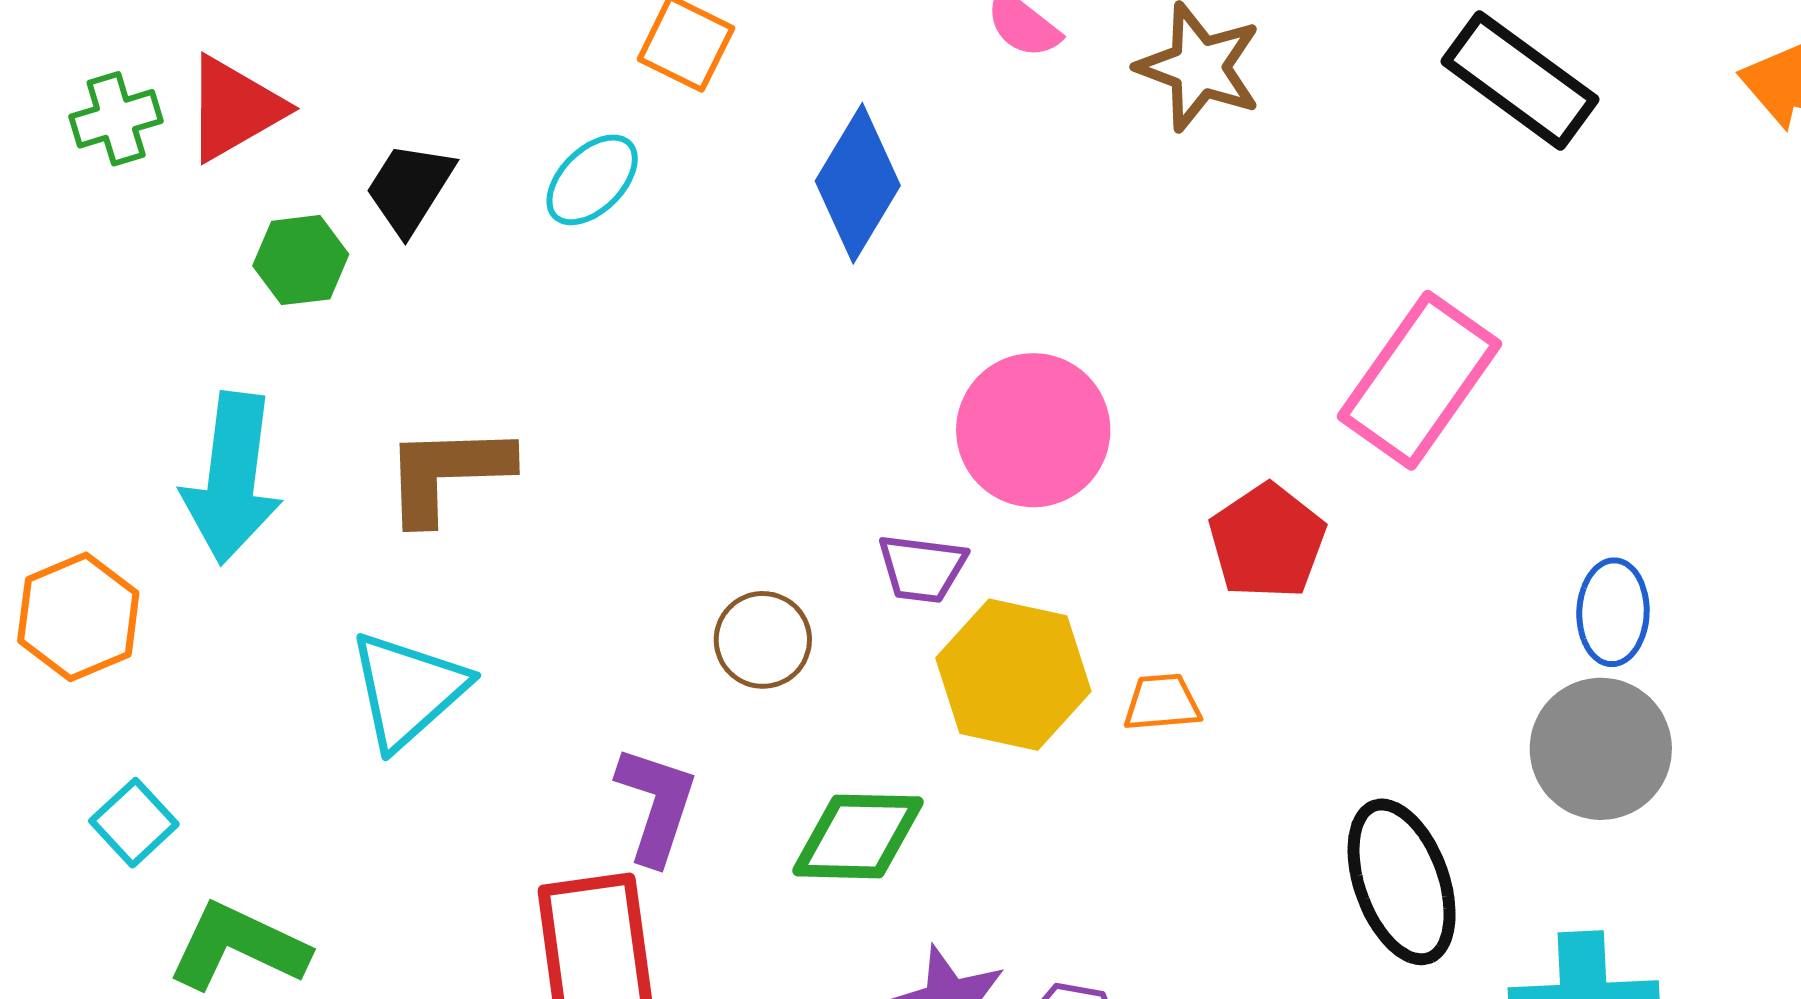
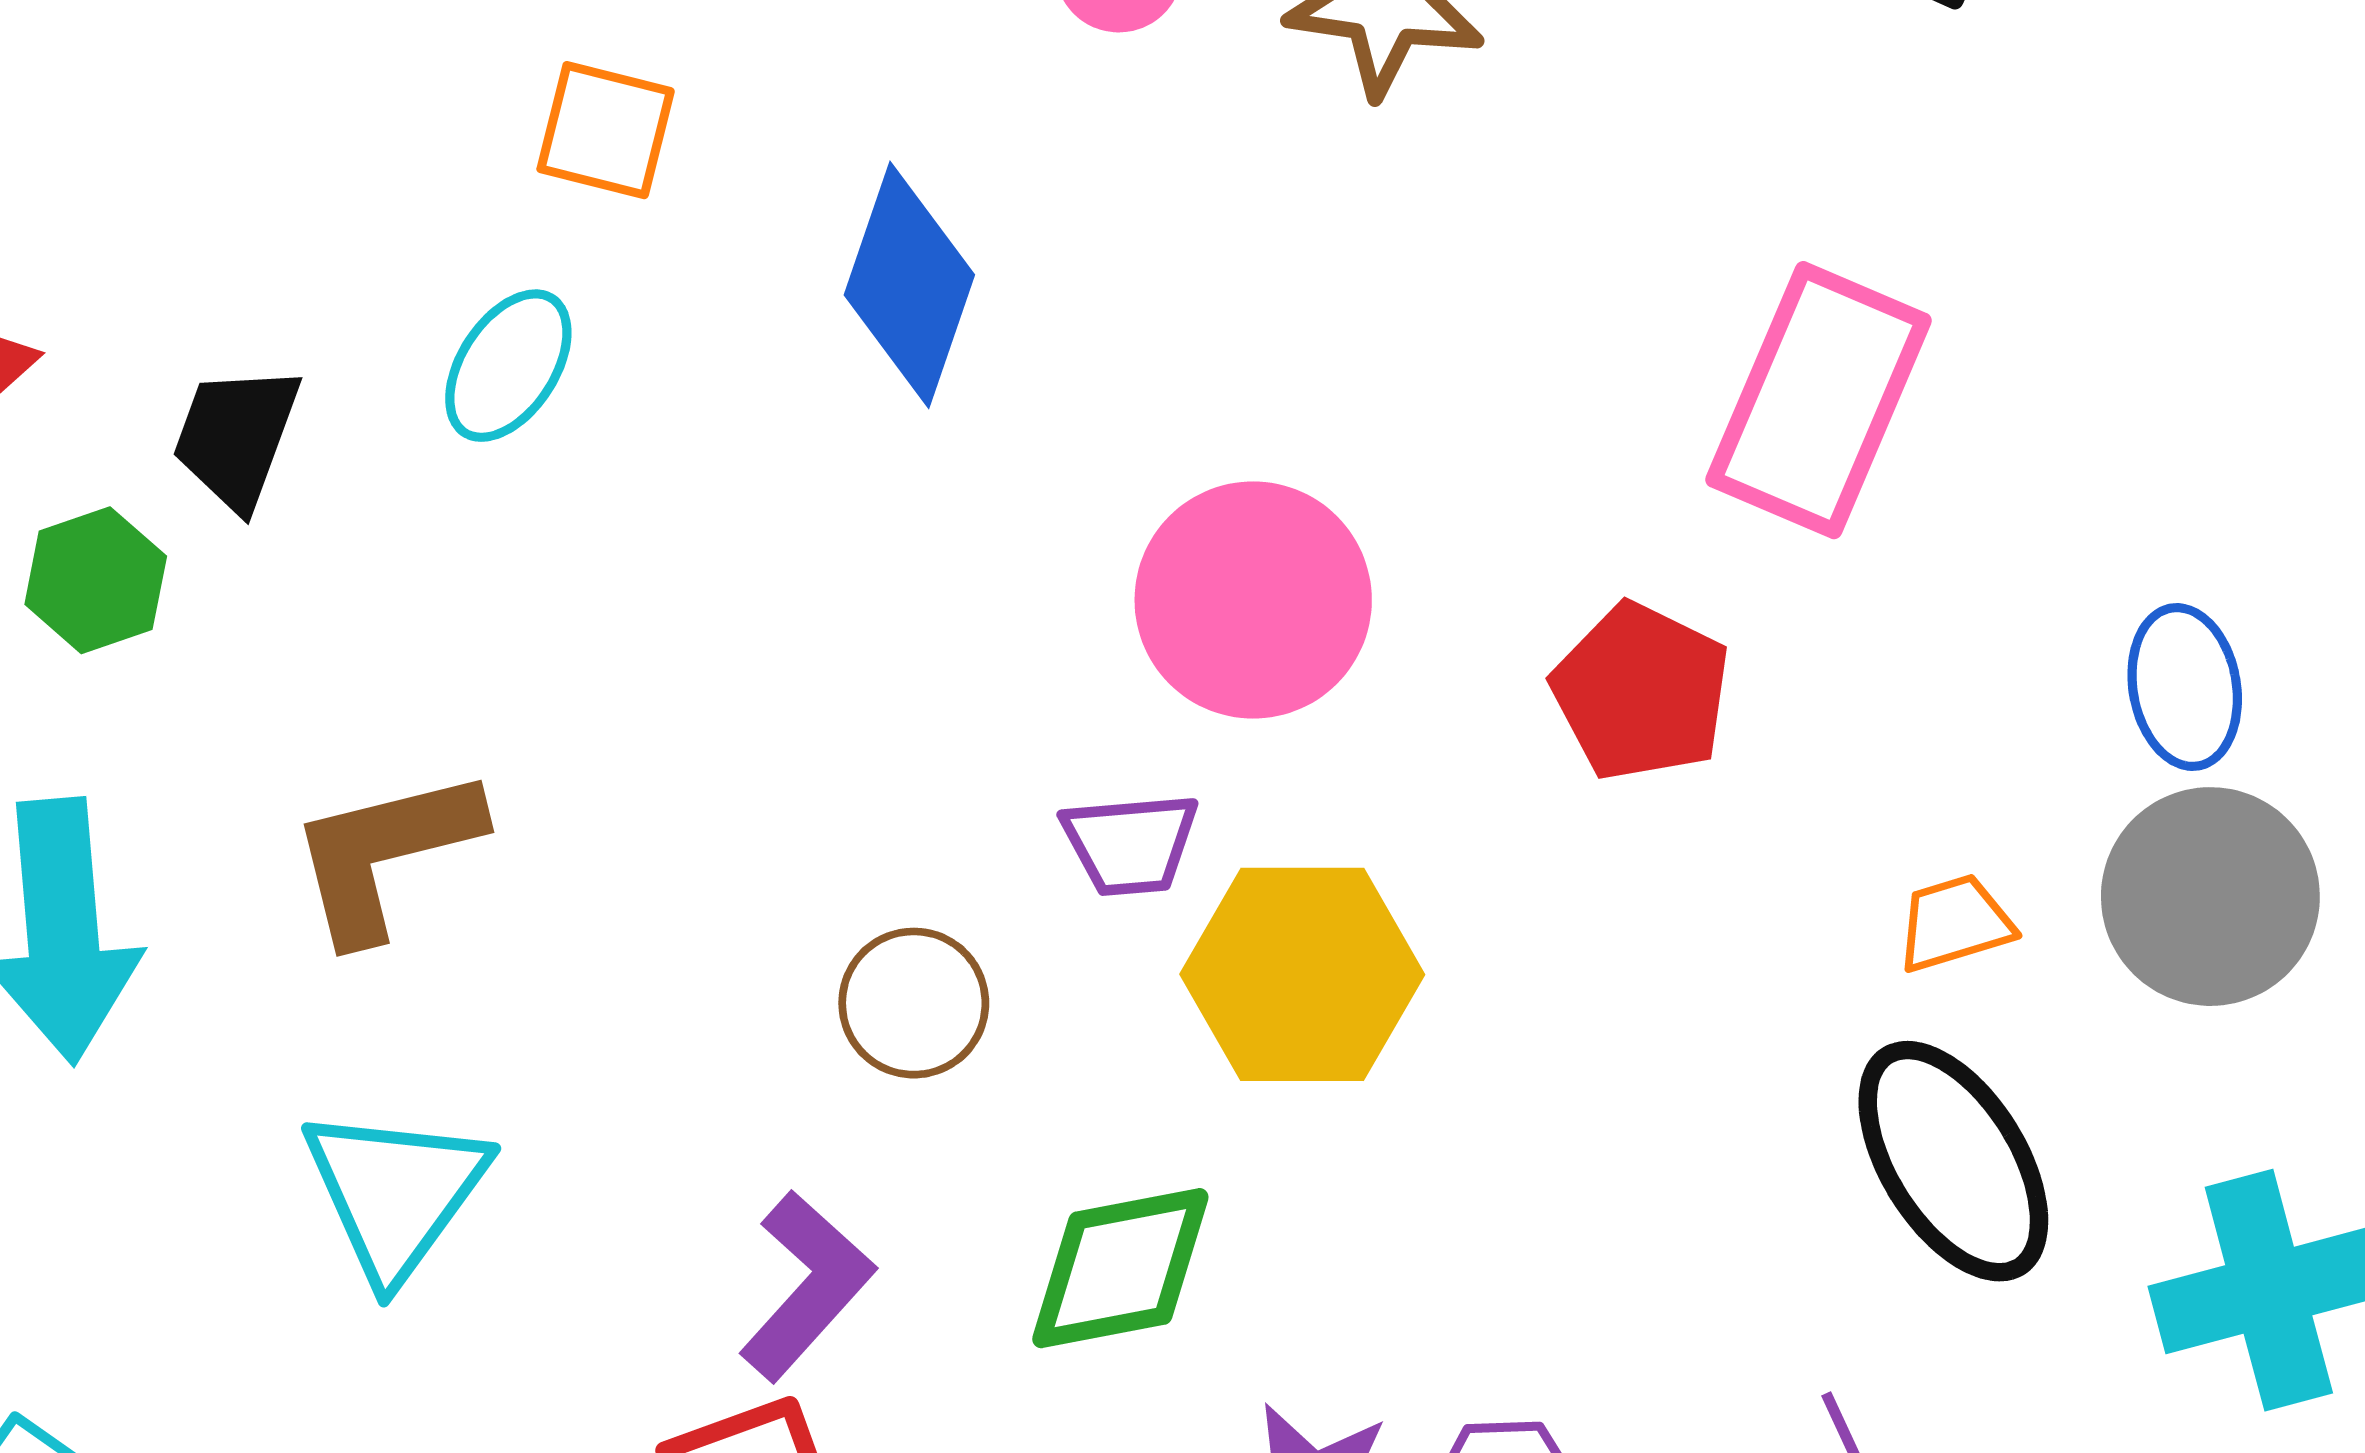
orange trapezoid: (1162, 702) -> (1955, 923), moved
purple L-shape: (656, 805) -> (807, 1286), turned 36

